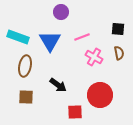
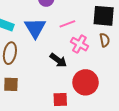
black square: (118, 29) -> (104, 16), size x1.6
black arrow: (58, 85) -> (58, 60), moved

